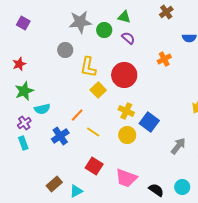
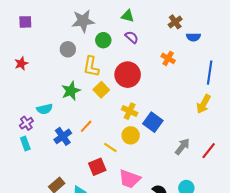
brown cross: (166, 12) -> (175, 22), moved
purple square: (23, 23) -> (25, 22), turned -32
green circle: (104, 30) -> (103, 40), moved
orange cross: (164, 59) -> (168, 58), turned -32
green star: (24, 91) -> (71, 91), moved
orange line: (77, 115) -> (86, 126), moved
yellow line: (93, 132) -> (110, 148), moved
red square: (94, 166) -> (97, 167), turned 36

